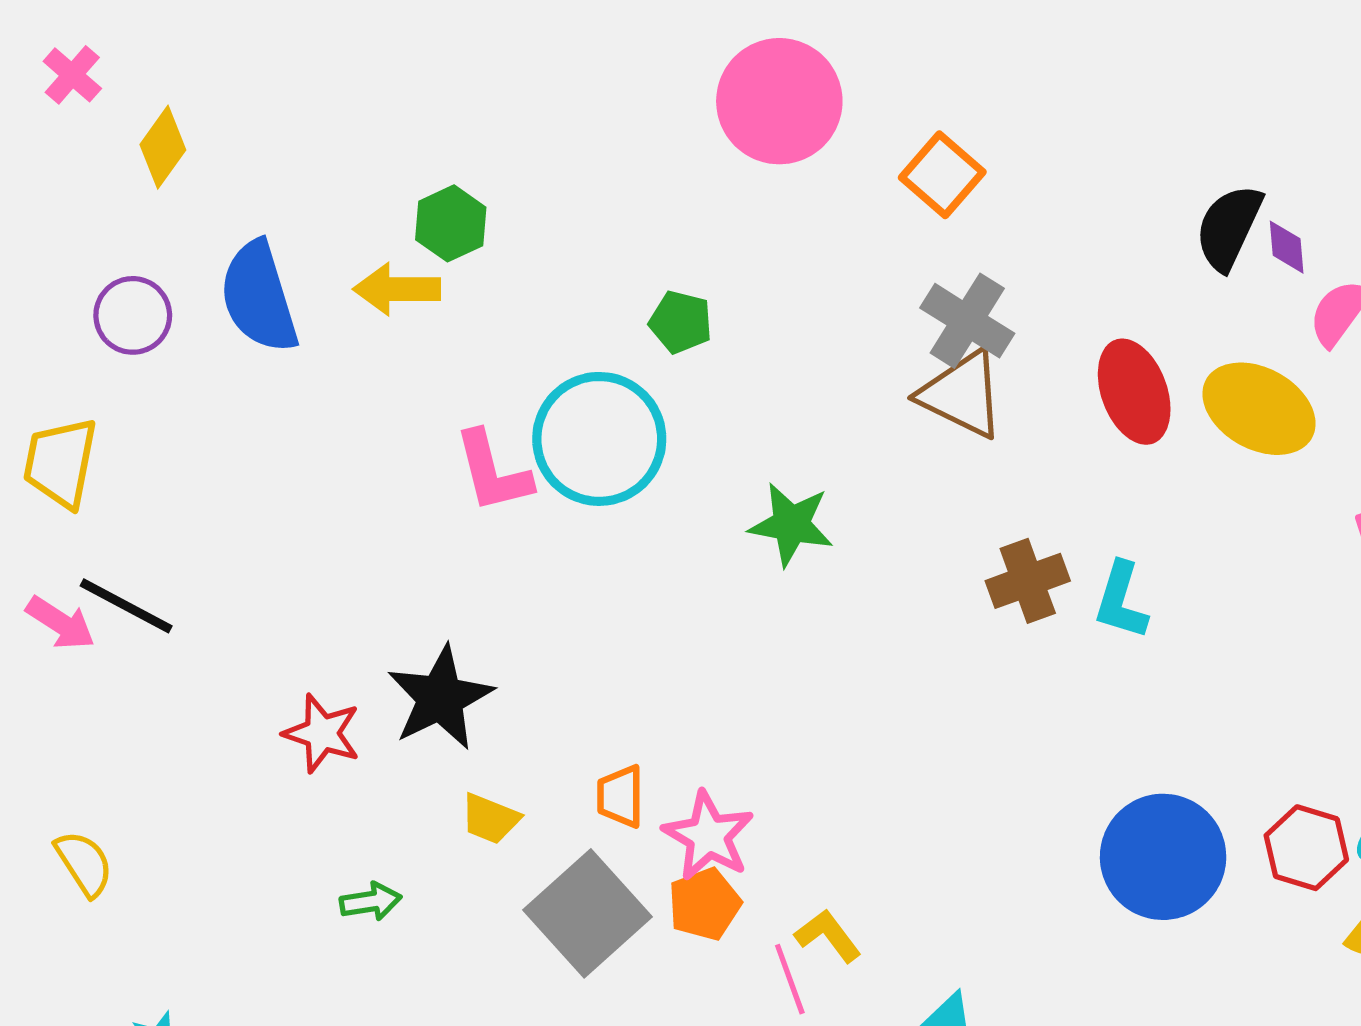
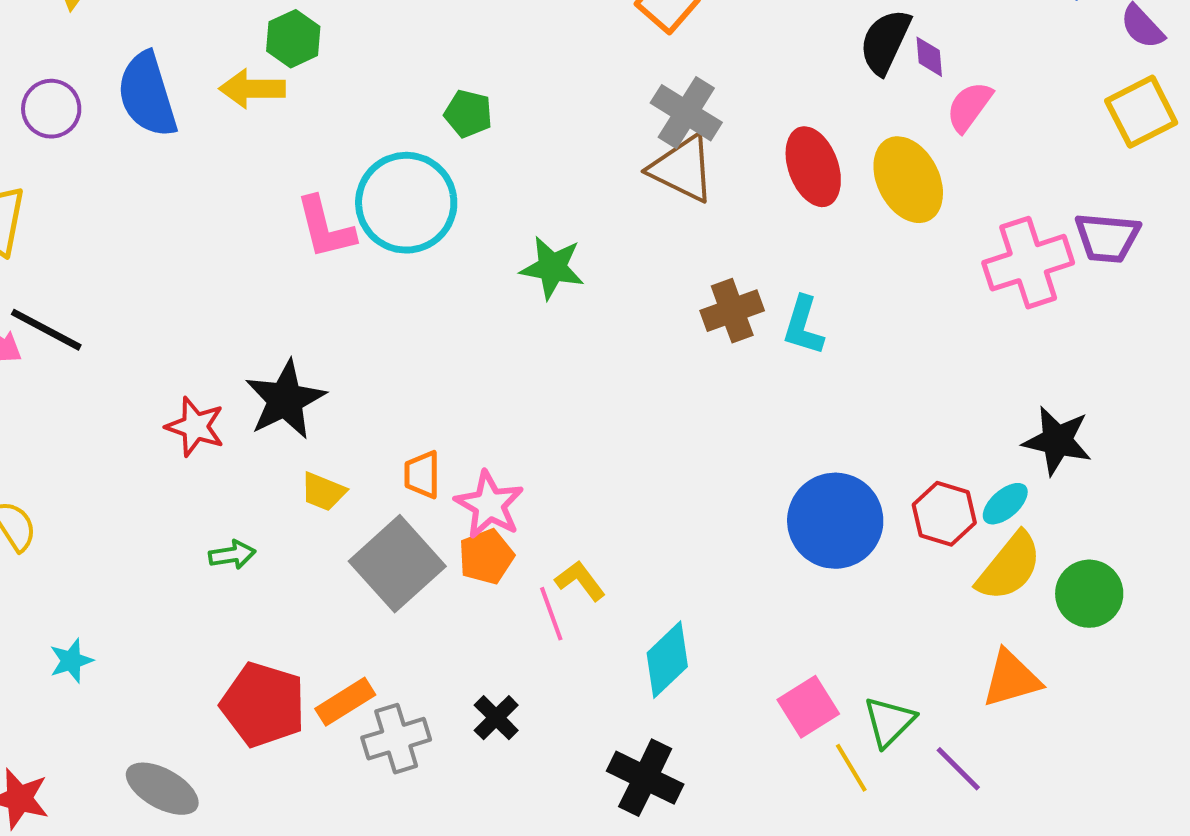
yellow ellipse: (1259, 409) -> (908, 180), turned 34

